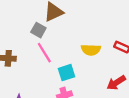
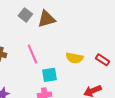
gray square: (38, 30) -> (25, 15), moved

